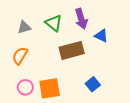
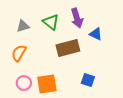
blue square: (93, 84) -> (88, 80), turned -32

